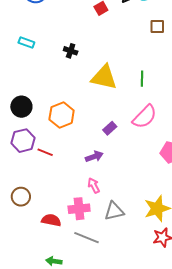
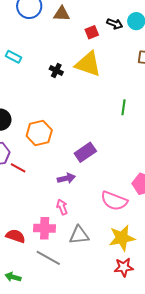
yellow triangle: (104, 77) -> (88, 64), moved
pink semicircle: (145, 117) -> (114, 201), moved, turned 60
purple rectangle: (110, 128) -> (85, 152), size x1.5

